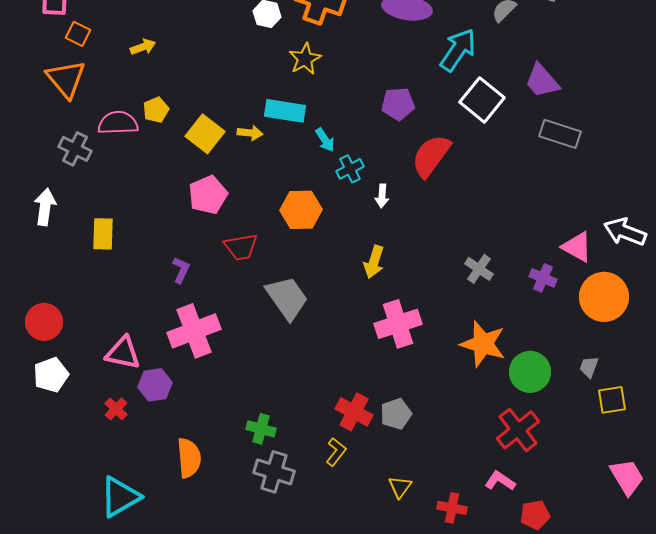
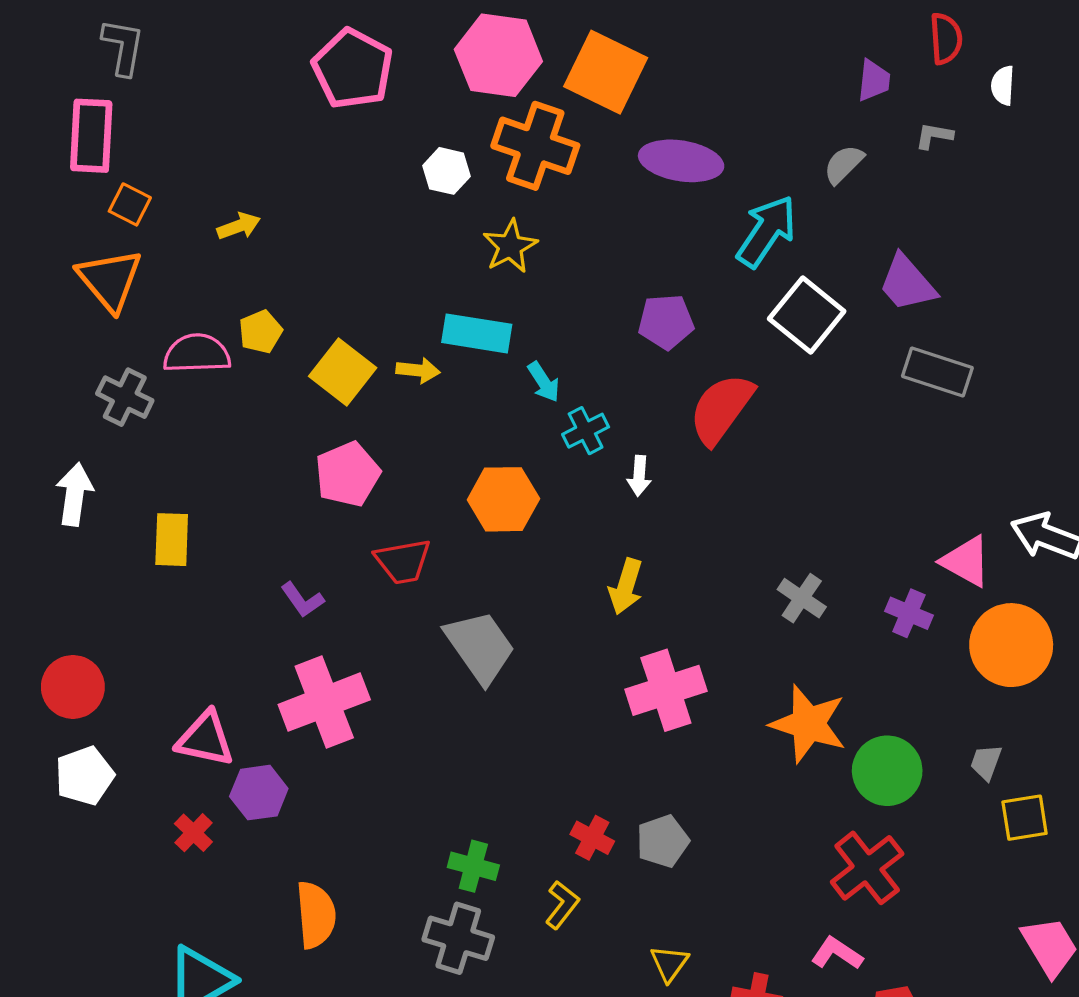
purple L-shape: (181, 270) -> (302, 600), turned 120
red cross: (354, 412) -> (592, 838), size x0.7
green cross: (261, 429) -> (473, 866), moved

